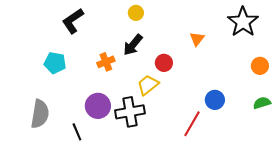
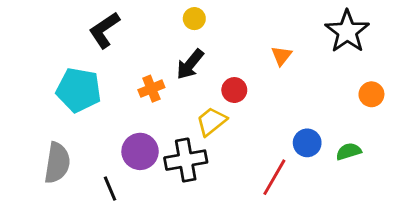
cyan pentagon: (55, 63) -> (79, 90), size x1.4
green semicircle: (262, 103) -> (349, 151), moved

